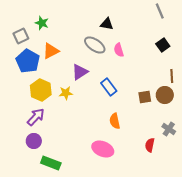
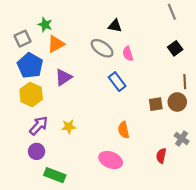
orange triangle: (51, 51) -> (56, 44), moved
purple triangle: (80, 72) -> (63, 77), moved
blue rectangle: (109, 87) -> (117, 82), moved
yellow hexagon: (41, 90) -> (31, 94), moved
yellow star: (66, 93) -> (69, 127), moved

